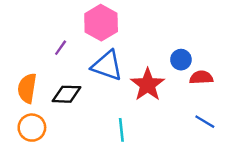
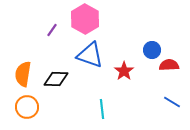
purple line: (61, 48) -> (52, 30), moved
red star: (148, 85) -> (124, 71), size x0.7

